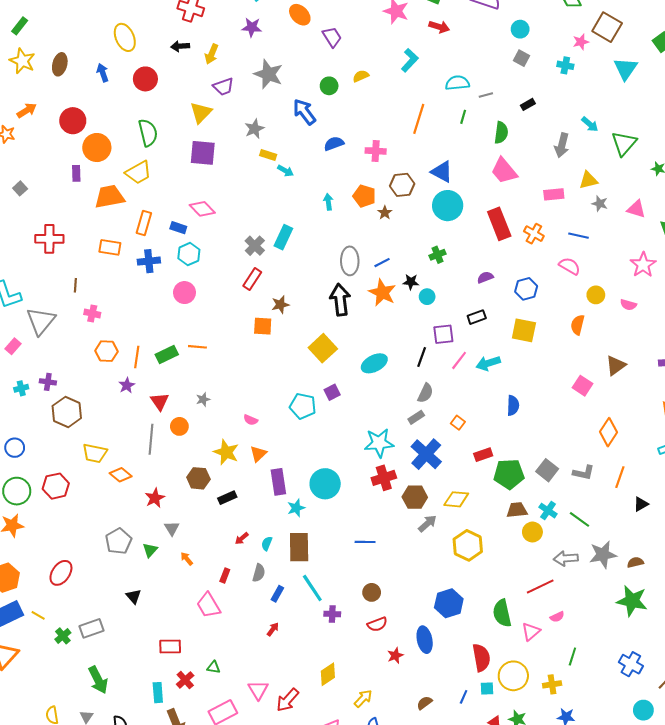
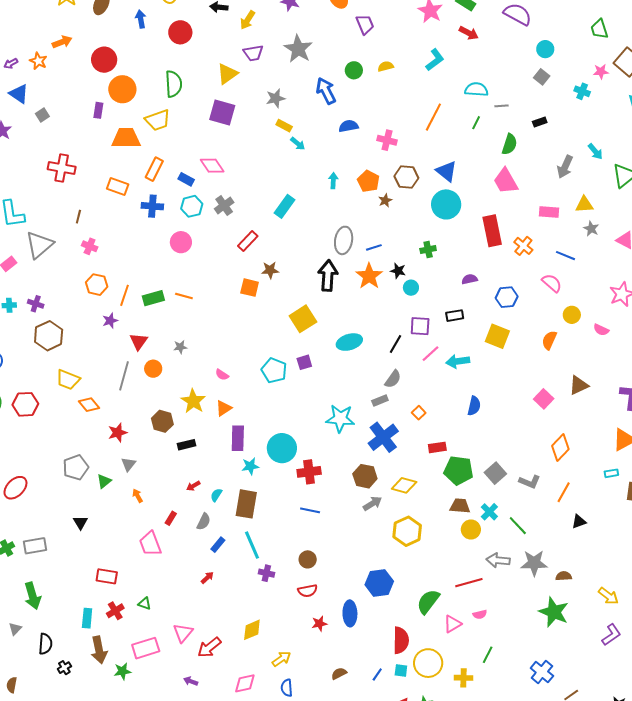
gray cross: (255, 246) -> (224, 206), moved
red cross: (384, 478) -> (309, 472), moved
green semicircle: (502, 613) -> (428, 602), turned 40

